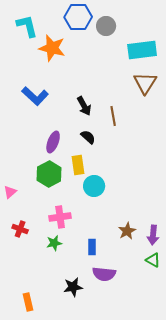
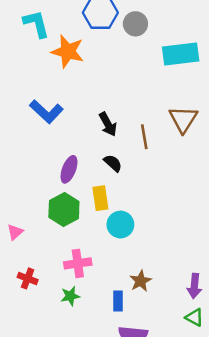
brown triangle: (145, 83) -> (183, 119), moved
brown star: (127, 231) -> (140, 281), moved

